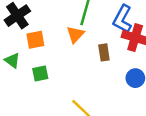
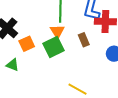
green square: (40, 73) -> (53, 47), moved, size x1.5

